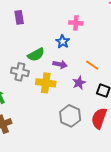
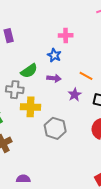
yellow cross: (46, 83) -> (30, 107), moved
gray hexagon: (70, 116) -> (55, 128), moved

